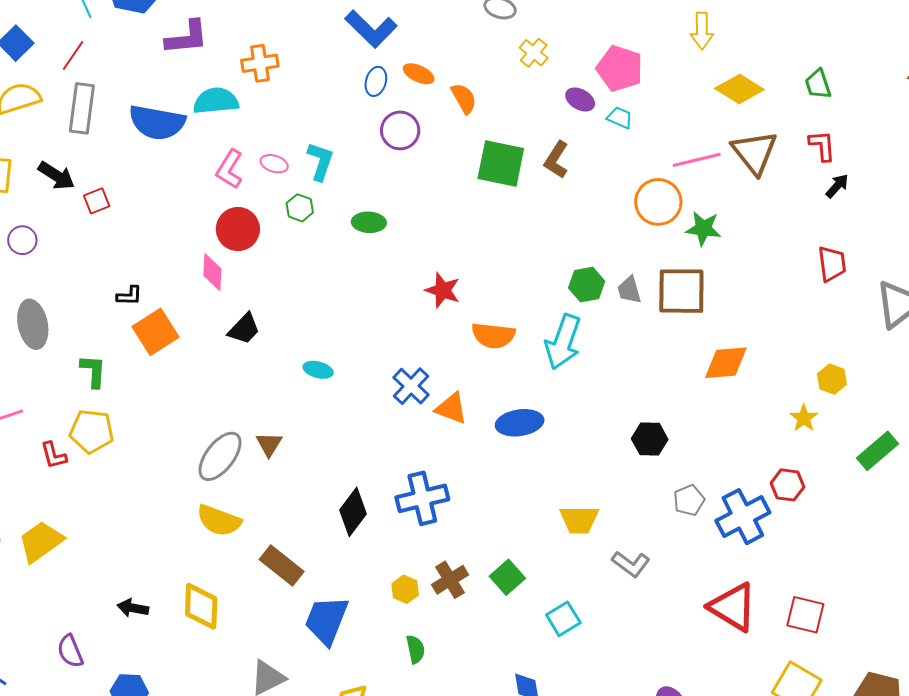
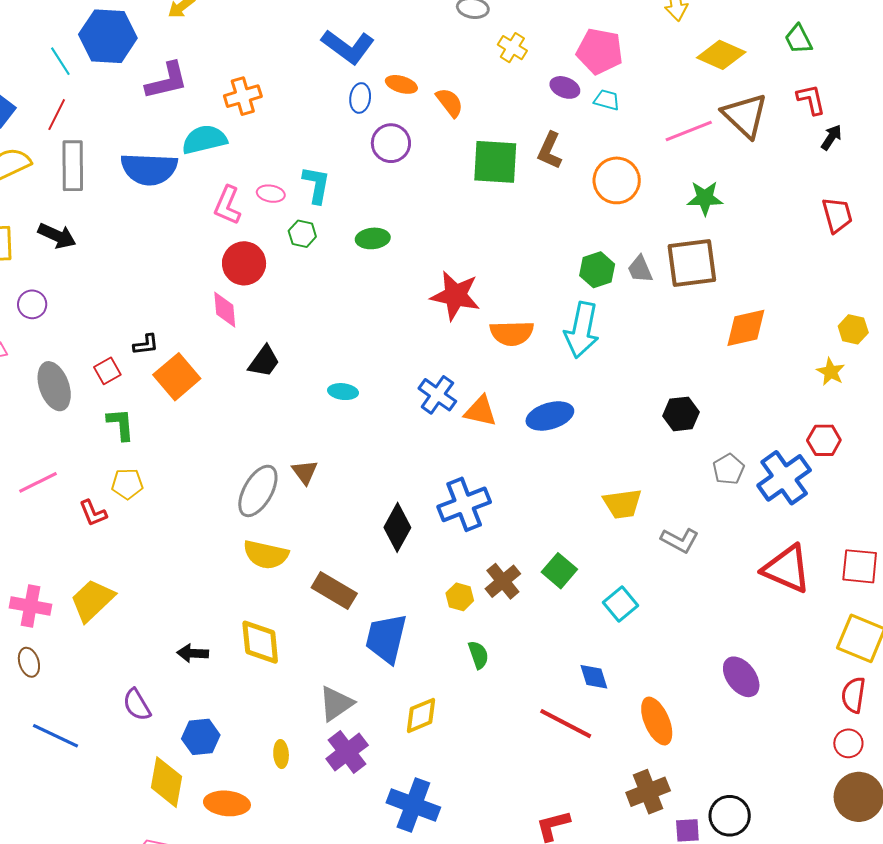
red square: (97, 201) -> (107, 371), moved
orange circle: (658, 202) -> (617, 180), moved
red star: (443, 290) -> (455, 296), size x1.4
yellow pentagon: (92, 431) -> (127, 484), size x0.7

